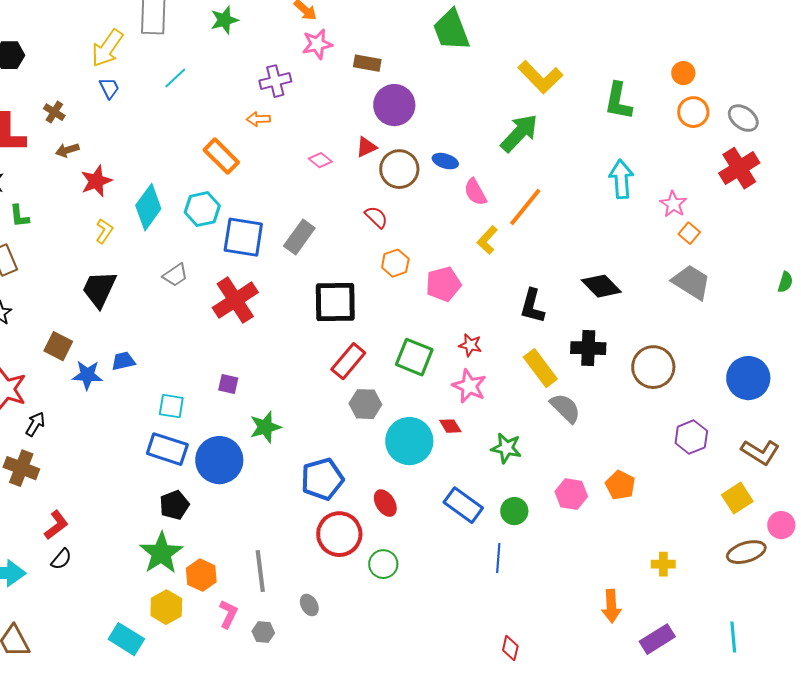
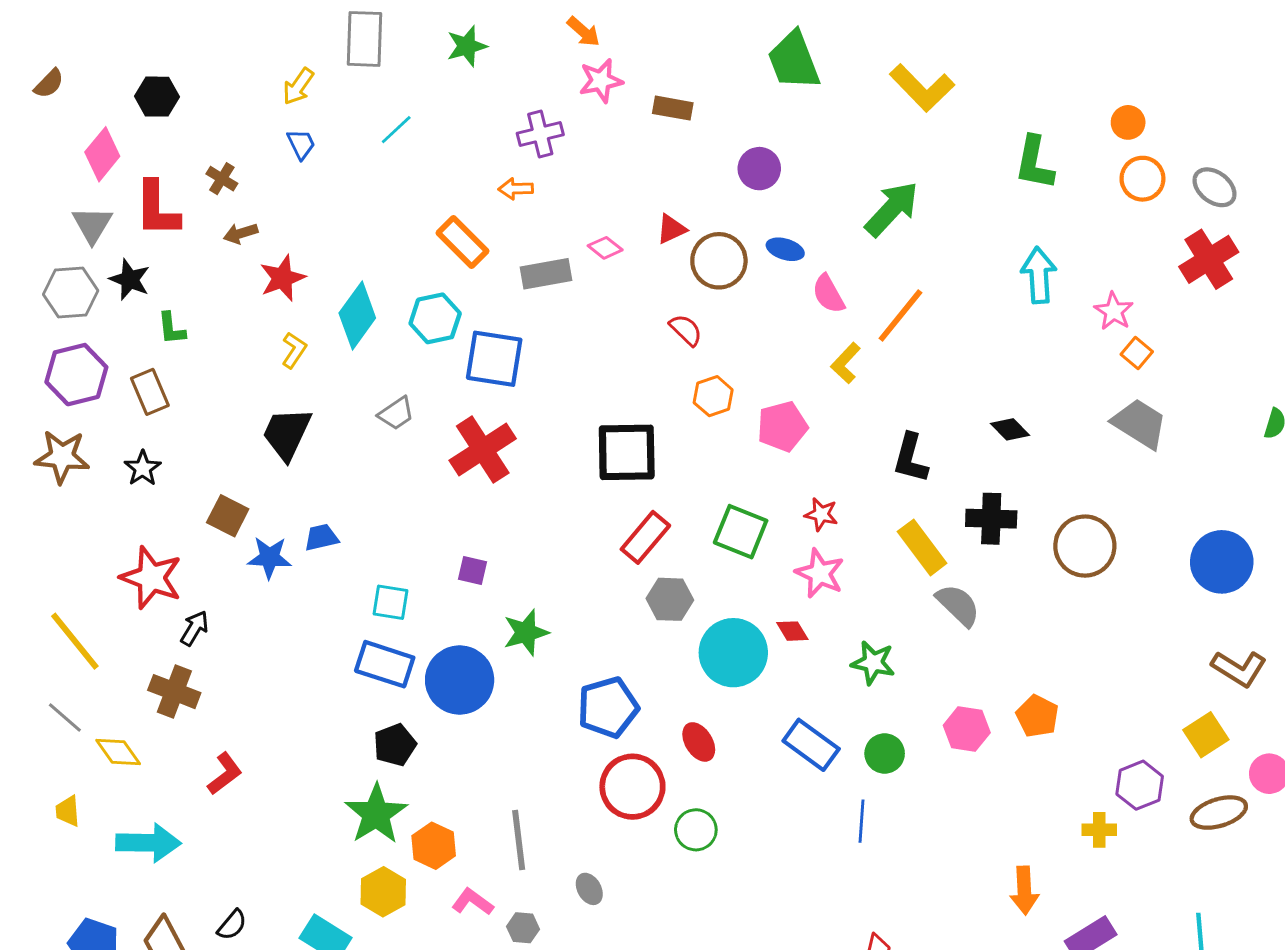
yellow arrow: (107, 48) -> (298, 86), size x0.7
yellow L-shape: (540, 77) -> (922, 88), moved
purple circle: (394, 105) -> (759, 169), moved, size x0.7
gray rectangle: (299, 237) -> (546, 274), moved, turned 44
black diamond: (601, 286) -> (1010, 429), size x0.7
purple hexagon: (691, 437) -> (1140, 785), moved
black semicircle: (61, 559) -> (232, 925), moved
pink L-shape: (228, 614) -> (473, 902), turned -80

